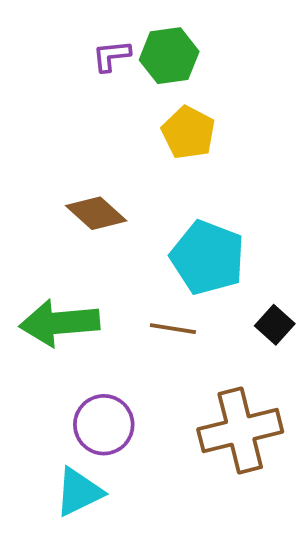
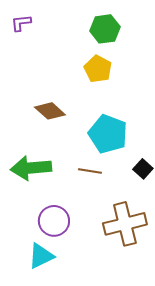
purple L-shape: (111, 56) -> (21, 23), moved
green hexagon: (169, 56) -> (105, 29), moved

